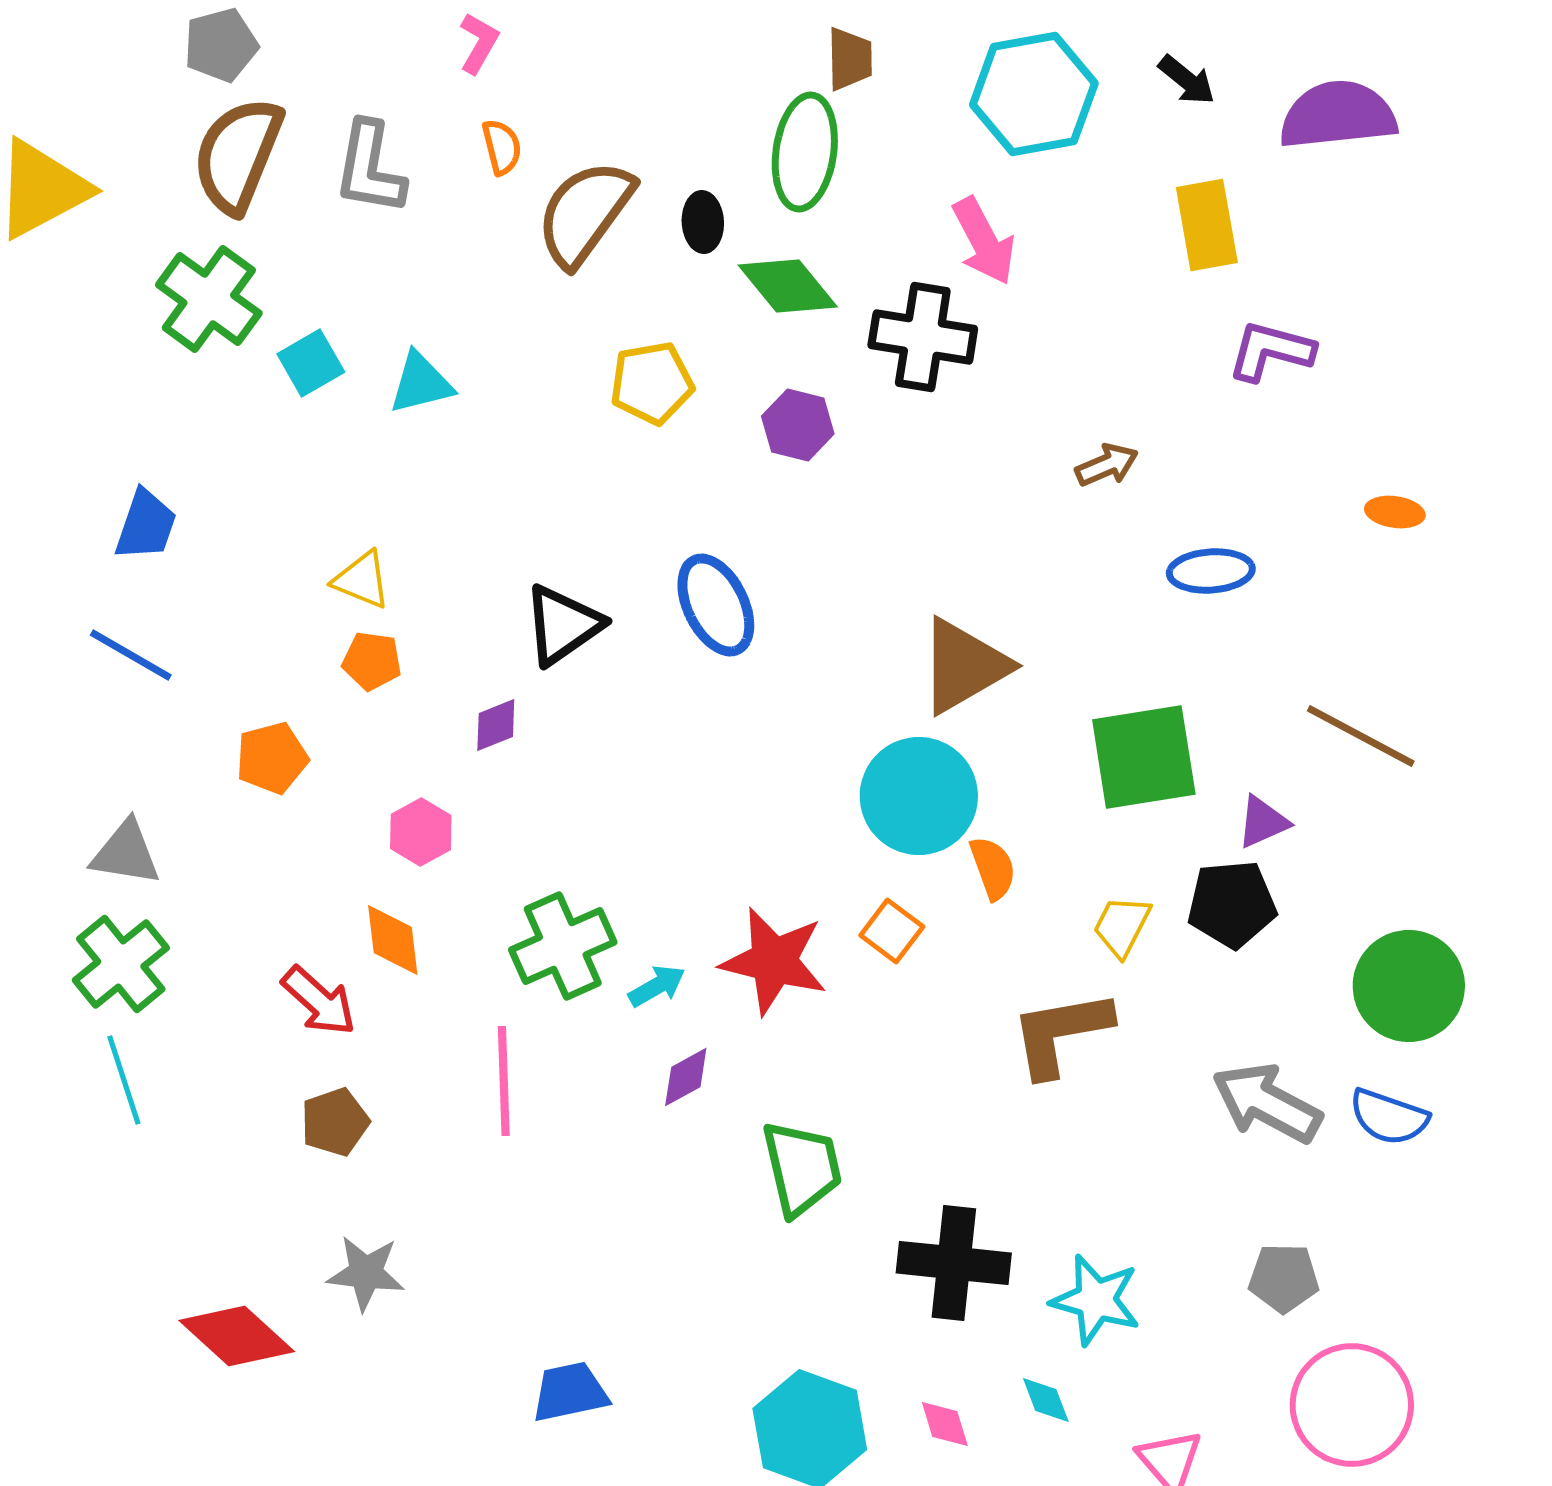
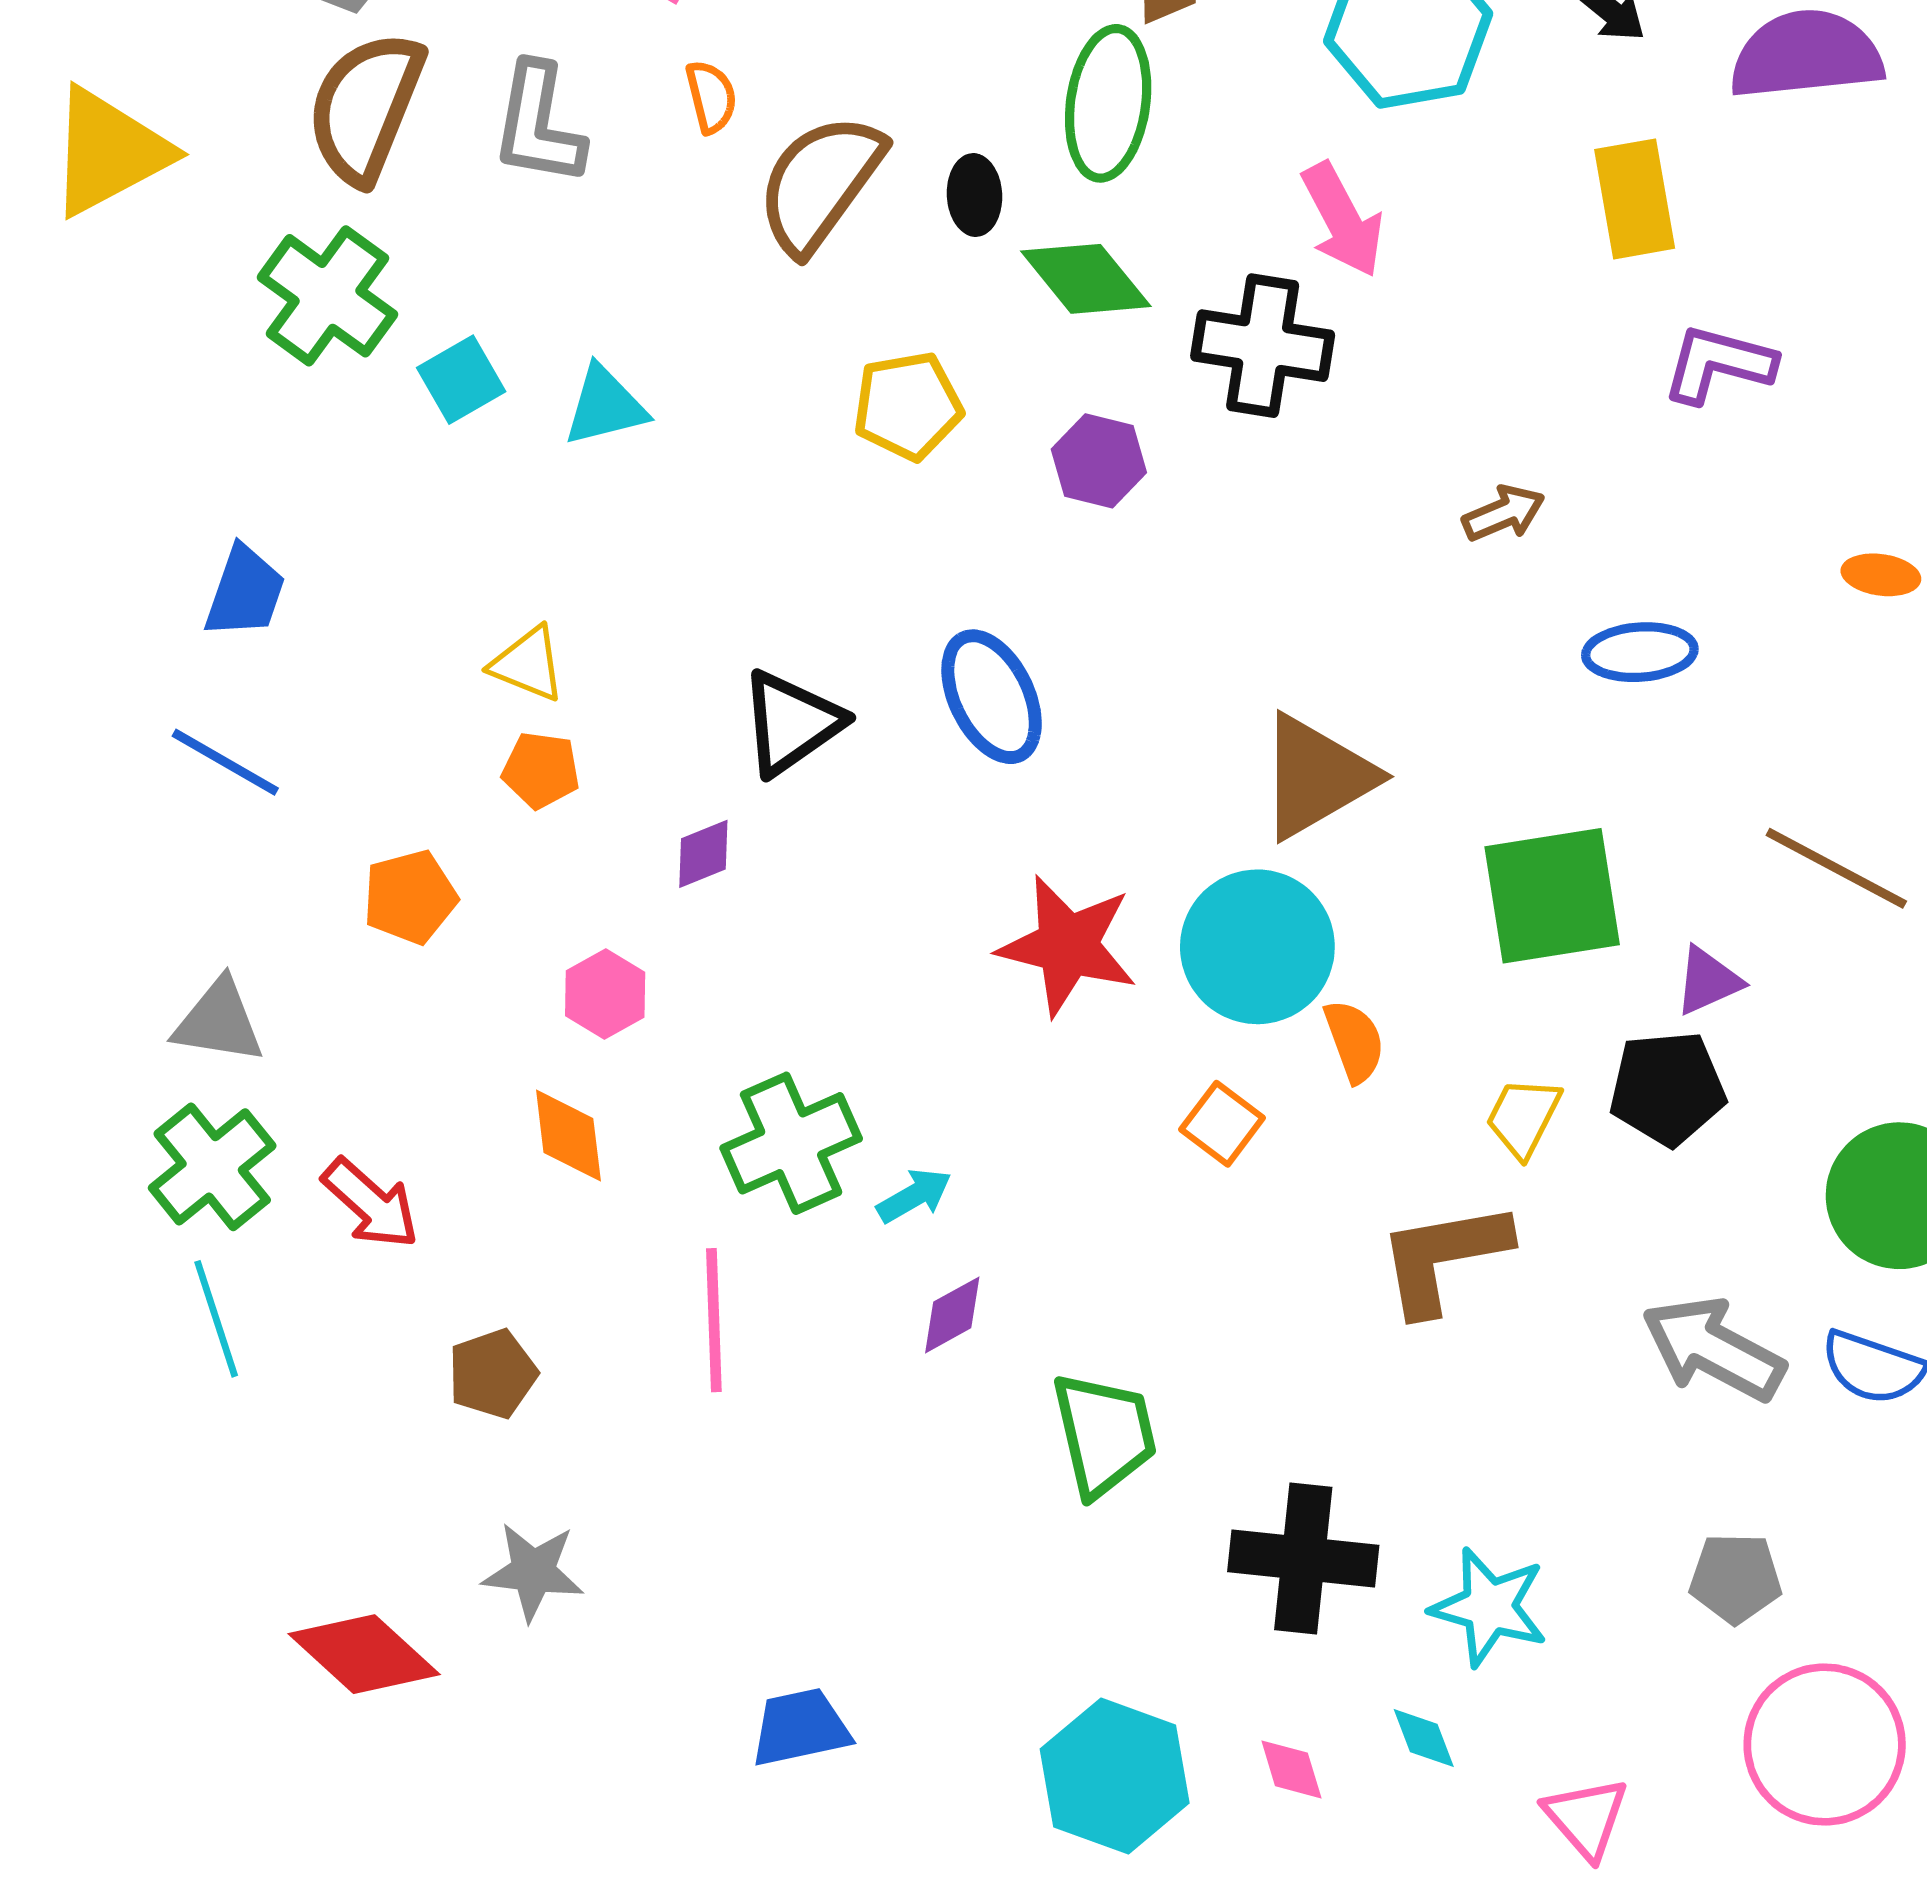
red star: (774, 961) -> (1067, 946), moved
red arrow: (319, 1001) -> (371, 1204), moved

